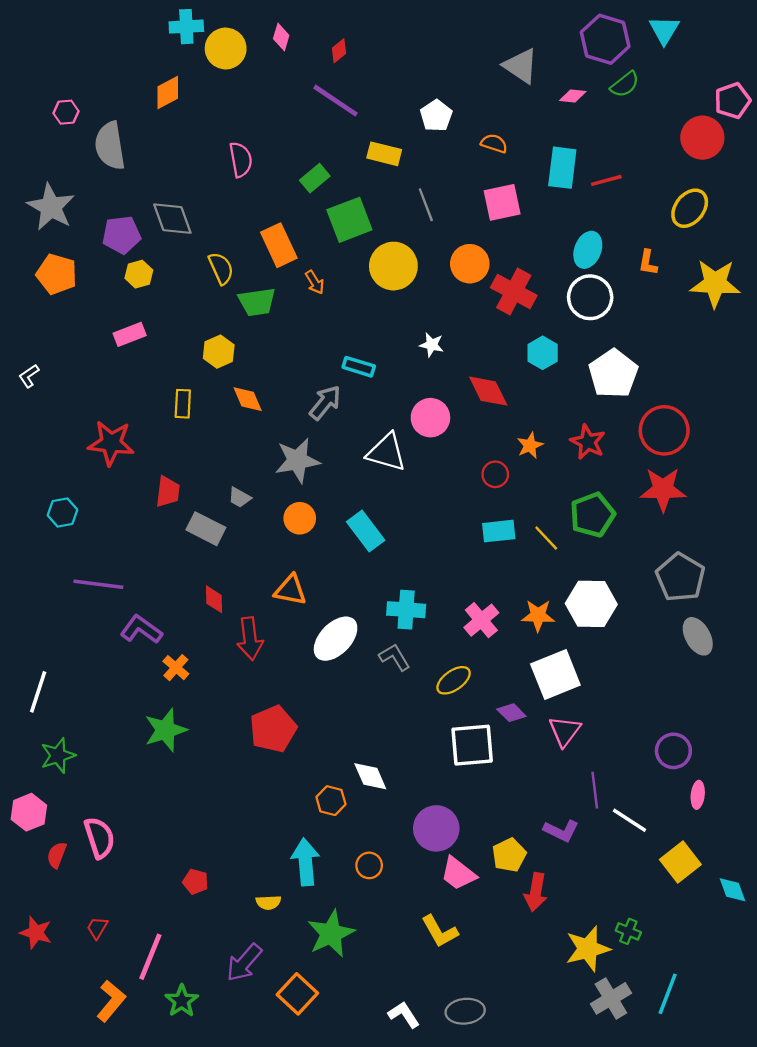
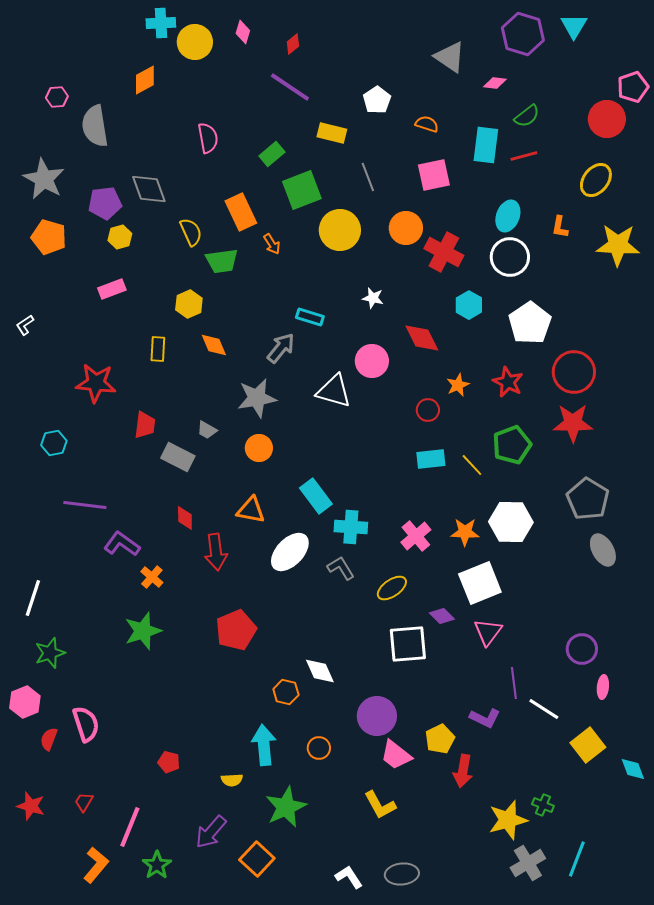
green semicircle: (625, 84) -> (527, 116), moved
cyan rectangle: (366, 531) -> (316, 496), moved

